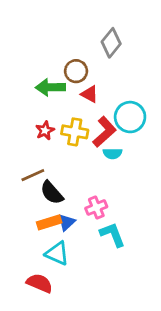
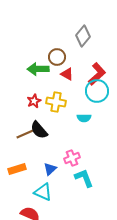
red L-shape: (104, 132) -> (97, 74), moved
black semicircle: (52, 193) -> (39, 130), moved
orange rectangle: (49, 222) -> (17, 169), moved

